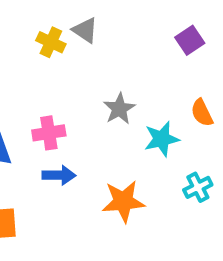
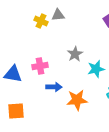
gray triangle: (85, 30) -> (58, 15), turned -40
blue arrow: (59, 175) -> (54, 87), moved

